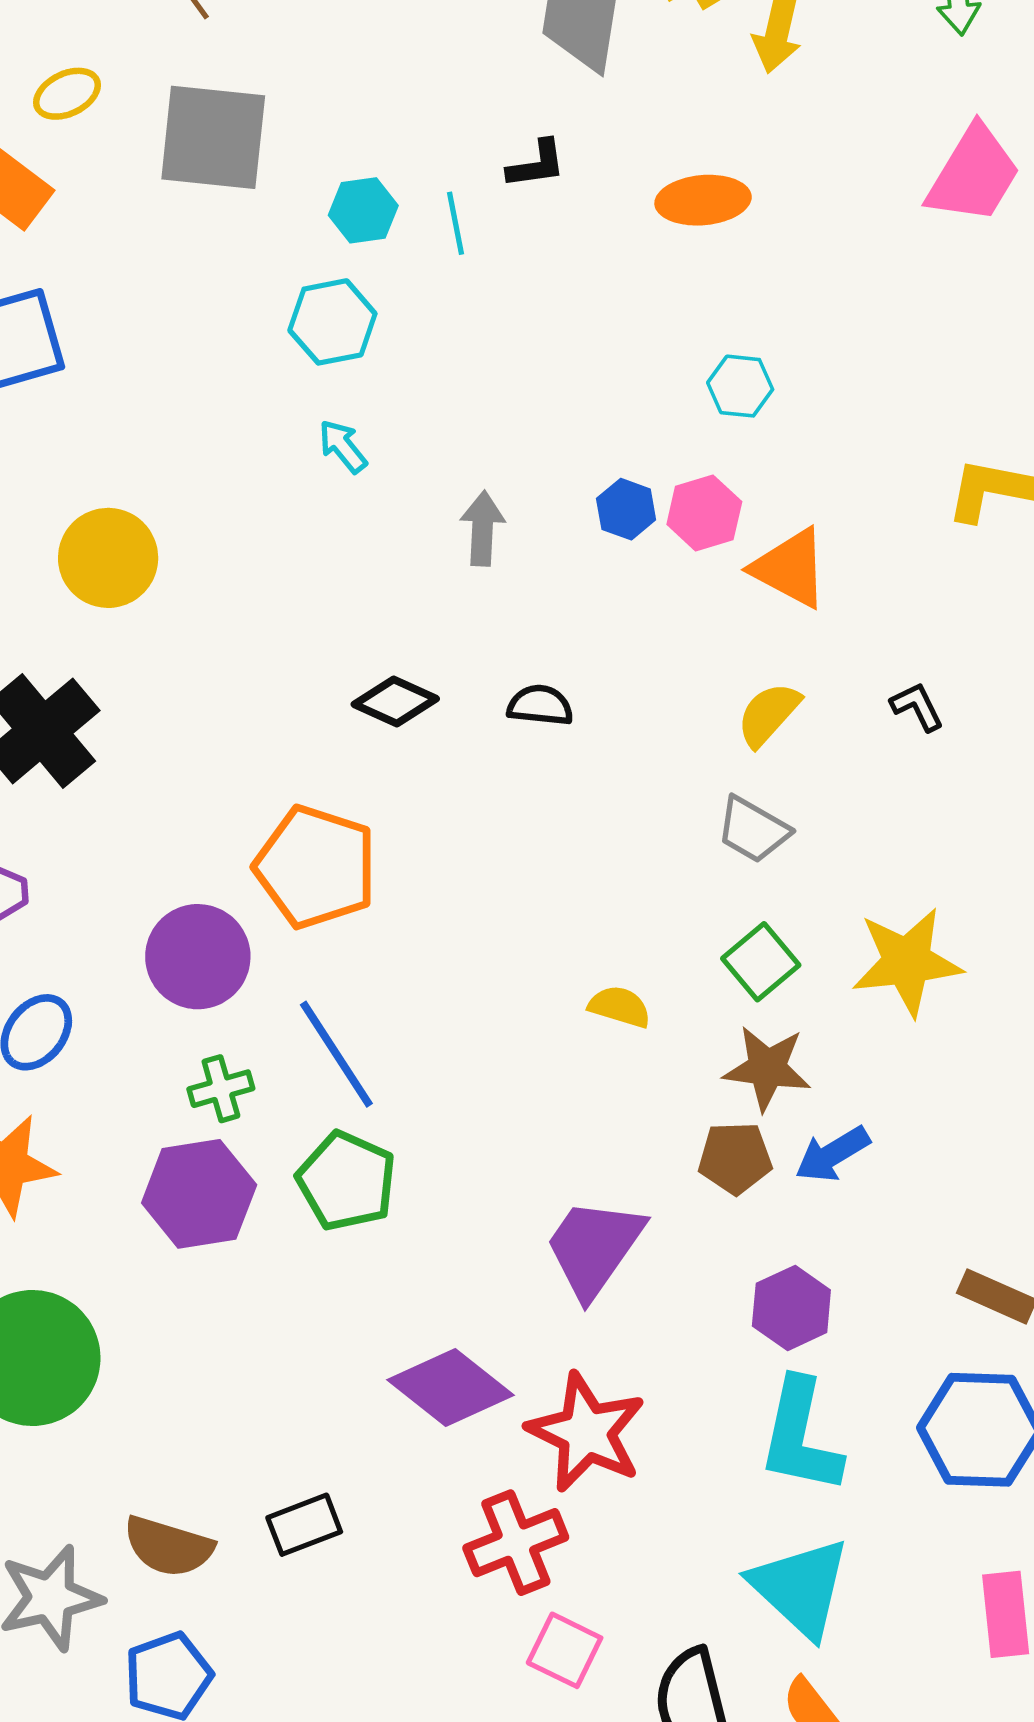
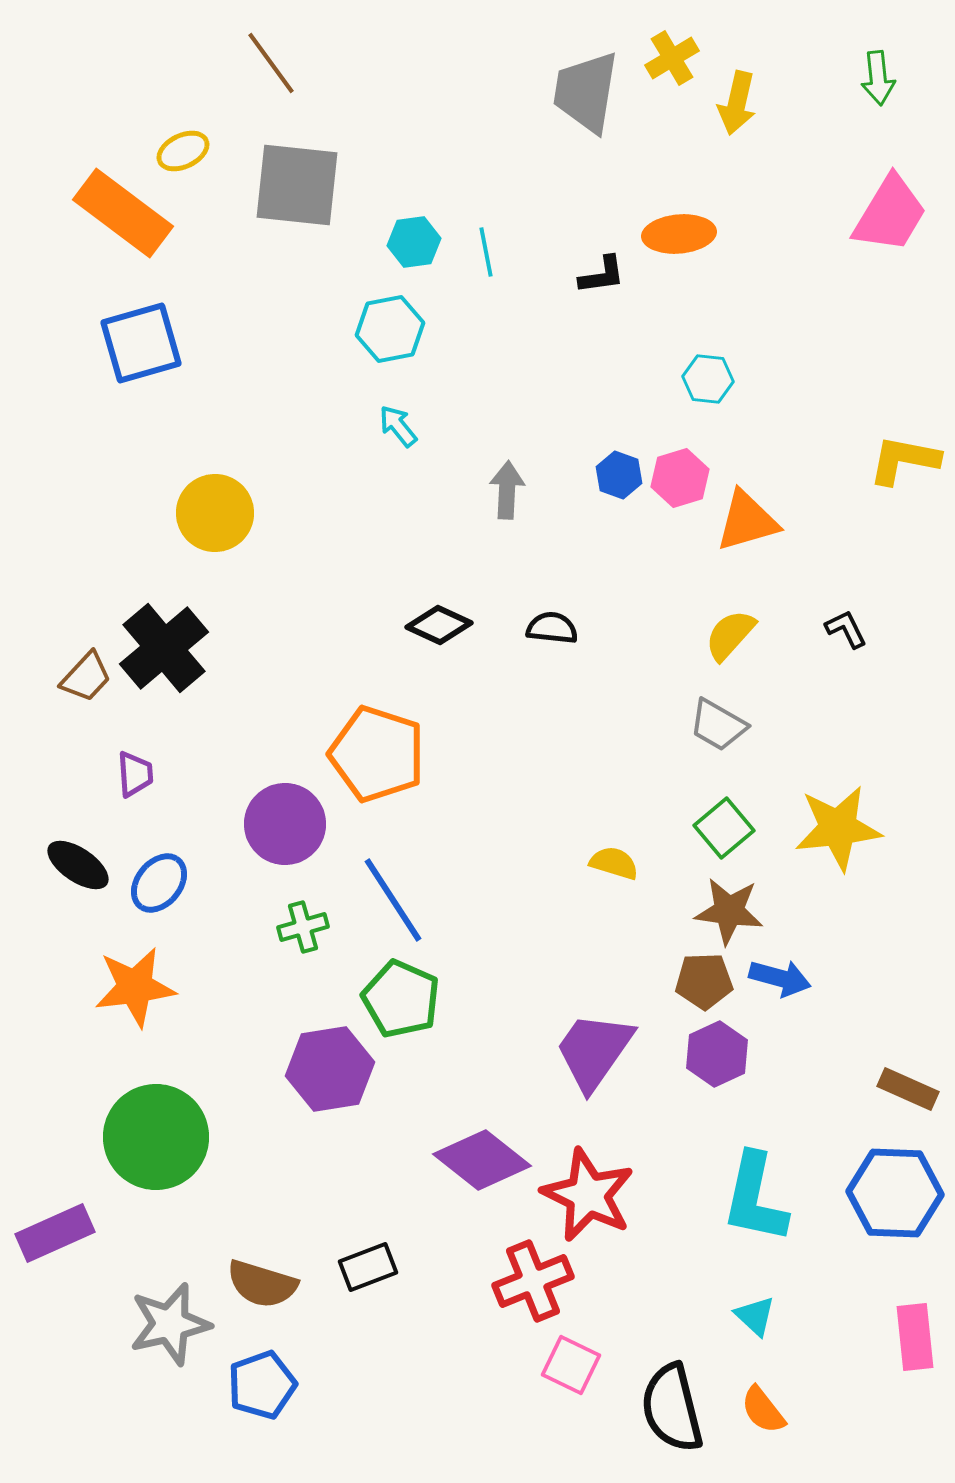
black L-shape: (536, 164) -> (602, 275), moved
orange triangle: (790, 568) -> (747, 521), turned -44
blue arrow: (833, 1154) -> (780, 978), turned -134
purple hexagon: (199, 1194) -> (330, 1069), moved
purple hexagon: (791, 1308) -> (717, 1054), moved
cyan triangle: (800, 1587) -> (755, 1316), size x0.5

